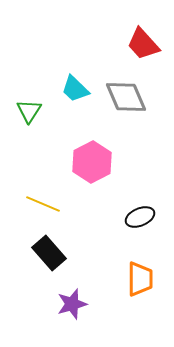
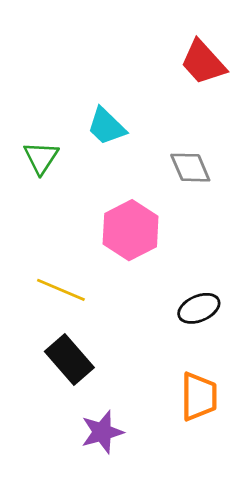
gray diamond: (126, 97) -> (190, 168), moved, size x0.7

